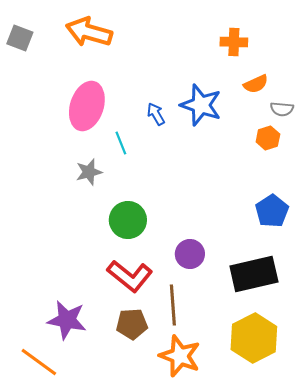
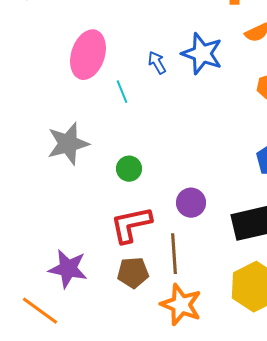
gray star: (89, 172) -> (68, 144), moved, size x1.6
green circle: (128, 220) -> (129, 169), size x0.7
red L-shape: (130, 276) -> (131, 225), turned 129

